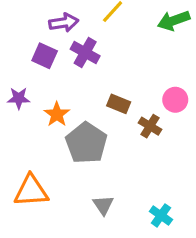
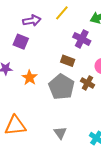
purple cross: (85, 52) -> (82, 39), moved
brown rectangle: (119, 104) -> (68, 61), moved
gray pentagon: (86, 143) -> (61, 87), moved

